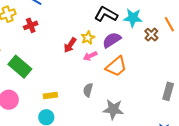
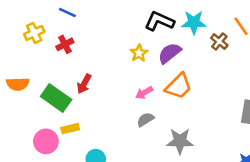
red arrow: (70, 45) -> (84, 84), moved
pink arrow: (90, 56) -> (144, 93), moved
gray semicircle: (88, 90) -> (145, 120), turned 48
yellow rectangle: (50, 96) -> (70, 129), moved

